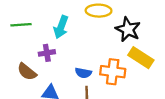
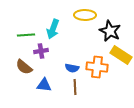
green line: (21, 25) -> (26, 35), moved

